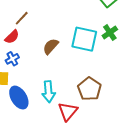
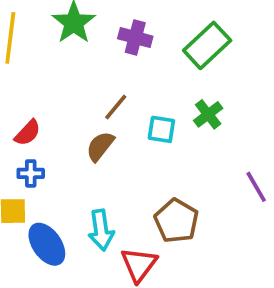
brown line: (22, 18) -> (116, 107), moved
cyan square: (84, 39) -> (161, 129), size x0.6
blue cross: (12, 59) -> (31, 173), turned 32

